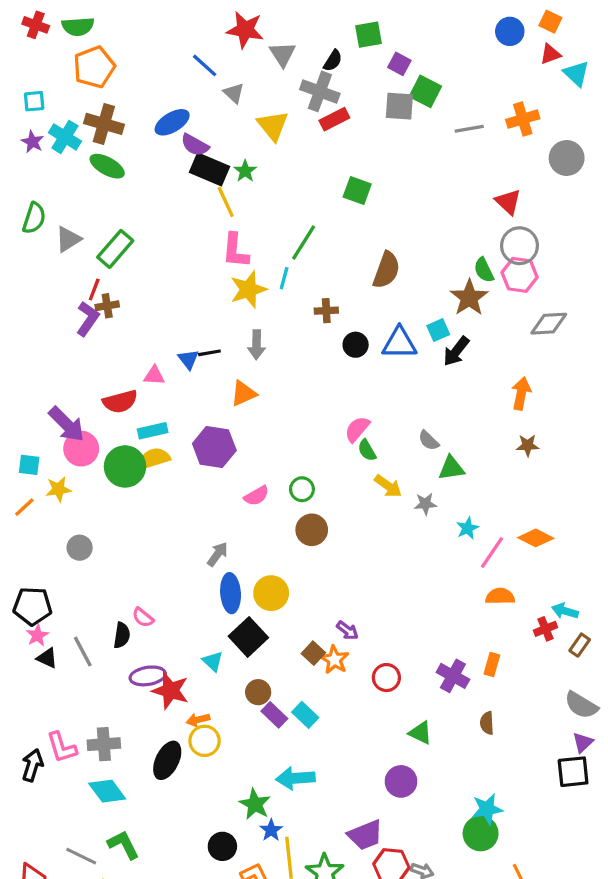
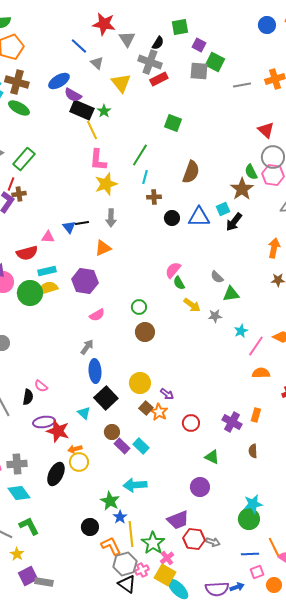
cyan line: (284, 278) -> (145, 177), moved
pink semicircle: (257, 496) -> (97, 315), moved
yellow circle: (271, 593) -> (140, 383), moved

